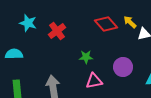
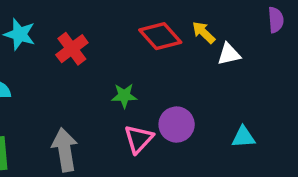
purple circle: (123, 67) -> (177, 125), moved
pink triangle: (94, 81) -> (139, 139), turned -36

